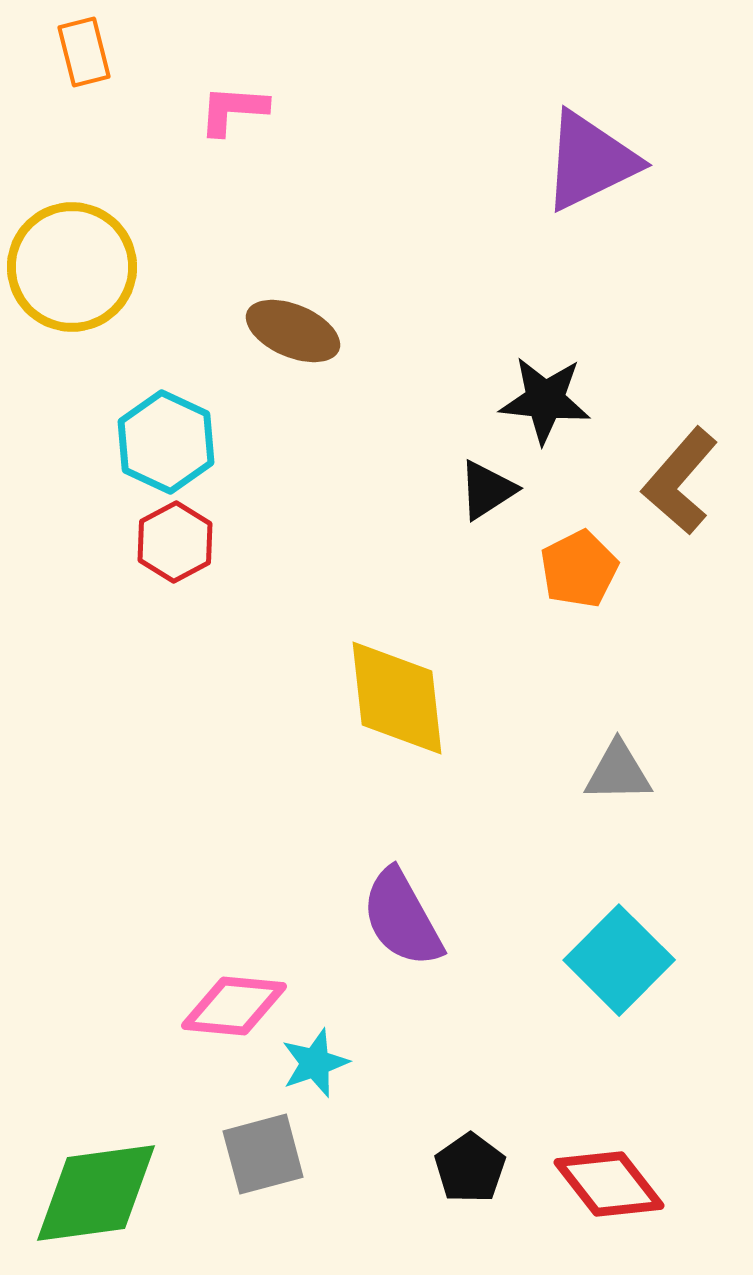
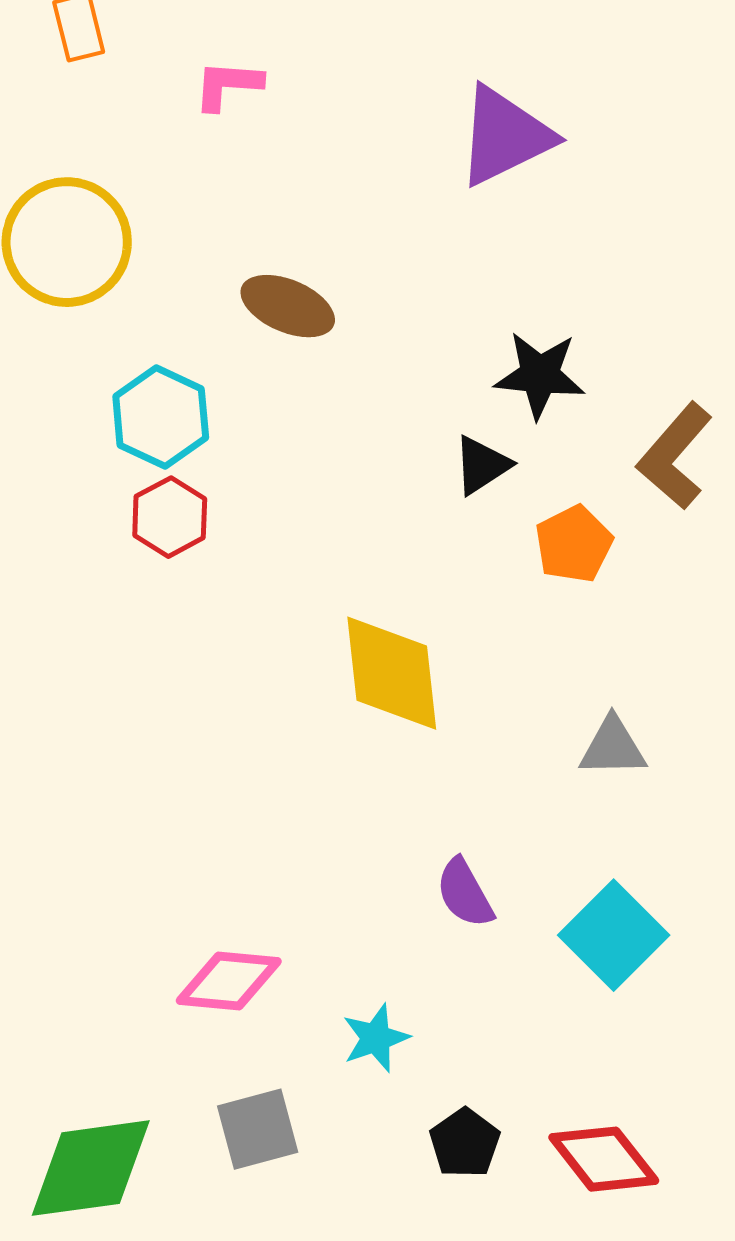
purple triangle: (590, 161) -> (505, 136), moved
purple semicircle: (402, 918) -> (465, 893), moved, size x0.7
cyan star: (315, 1063) -> (376, 1038), moved

